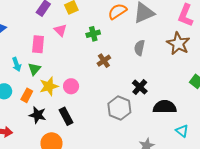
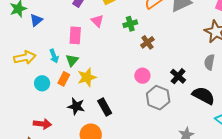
gray semicircle: (139, 48) -> (209, 62), moved
brown cross: (104, 61) -> (147, 42), moved
pink circle: (71, 86) -> (142, 76), moved
orange rectangle: (27, 95) -> (64, 79), moved
black semicircle: (165, 107) -> (203, 96), turned 30

